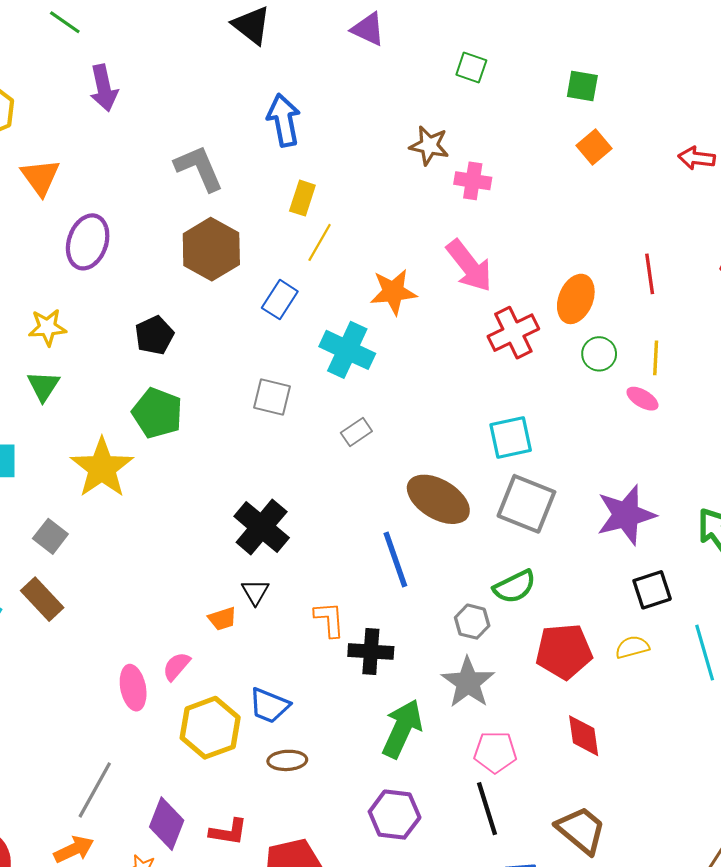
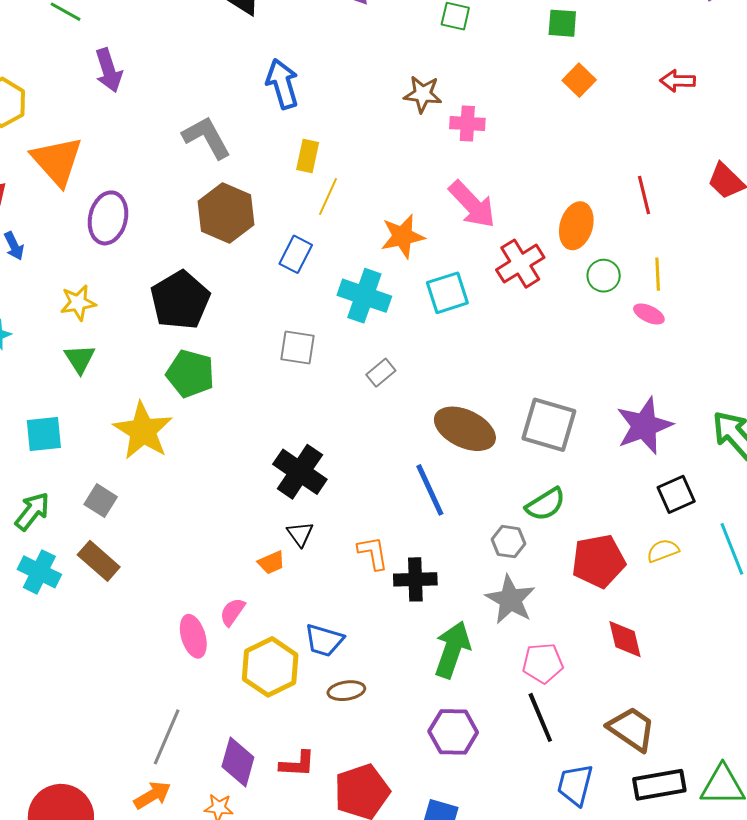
orange triangle: (40, 177) -> (57, 161), size x1.4
black pentagon: (154, 335) -> (180, 300), size x1.6
cyan square: (511, 437) -> (447, 293), moved

